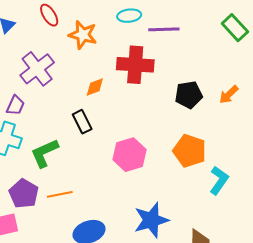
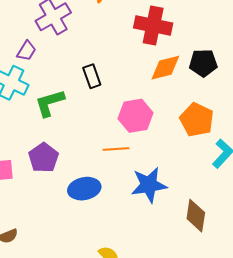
orange diamond: (95, 87) -> (165, 68), moved, size x1.5
purple pentagon: (24, 194) -> (44, 158), moved
orange line: (60, 194) -> (116, 149), moved

